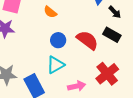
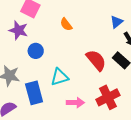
blue circle: (58, 40) -> (36, 51), moved

